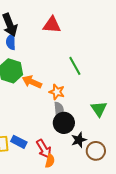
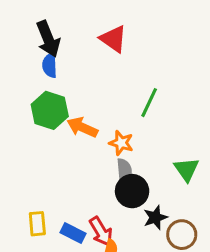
red triangle: (52, 25) -> (113, 39), turned 30
green line: (75, 66) -> (149, 103), turned 54
blue rectangle: (19, 142) -> (73, 233), moved

